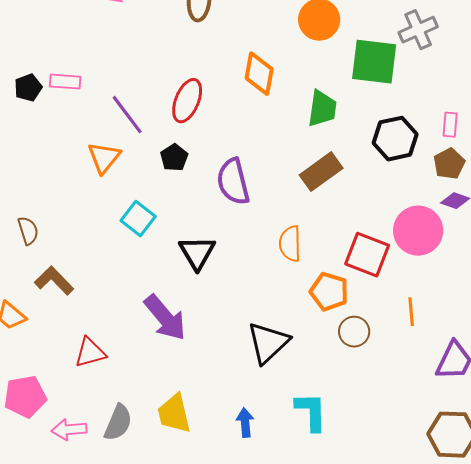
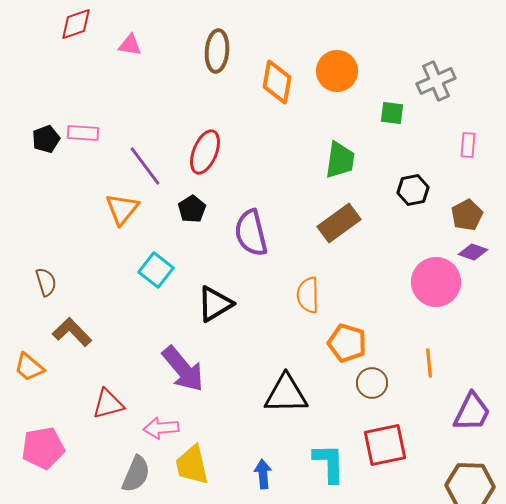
green square: (374, 62) -> (392, 113), size x0.5
orange diamond: (259, 74) -> (277, 82), moved
pink rectangle: (450, 125) -> (468, 145), moved
black hexagon: (395, 139) -> (413, 190), size x0.7
black triangle: (197, 253) -> (215, 304), turned 30
red square: (367, 255) -> (385, 445), moved, turned -33
black triangle: (268, 343) -> (286, 394), turned 42
pink arrow: (69, 430) -> (161, 428), moved

